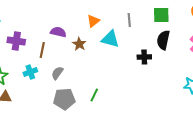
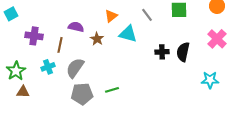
gray line: (129, 20) -> (147, 15), turned -32
black semicircle: (163, 40) -> (183, 52), moved
gray semicircle: (57, 73) -> (75, 68), size x1.5
green line: (94, 95) -> (112, 90), turned 48

